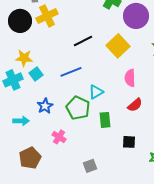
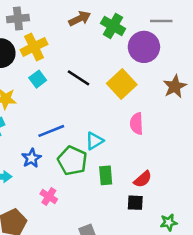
black line: (83, 41) -> (78, 78), turned 60
blue line: (71, 72) -> (51, 131), moved
cyan square: (36, 74) -> (38, 79), moved
red semicircle: (135, 105) -> (143, 179), moved

